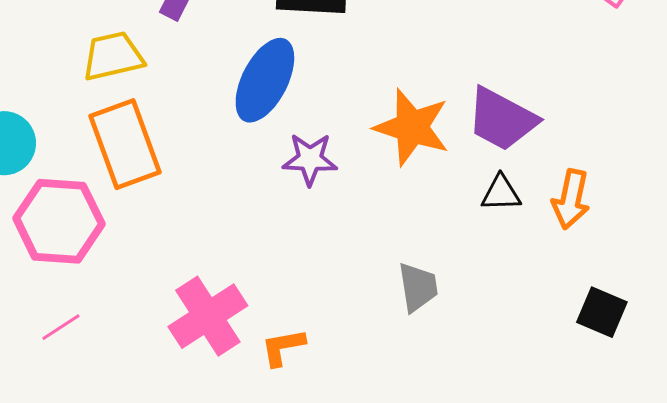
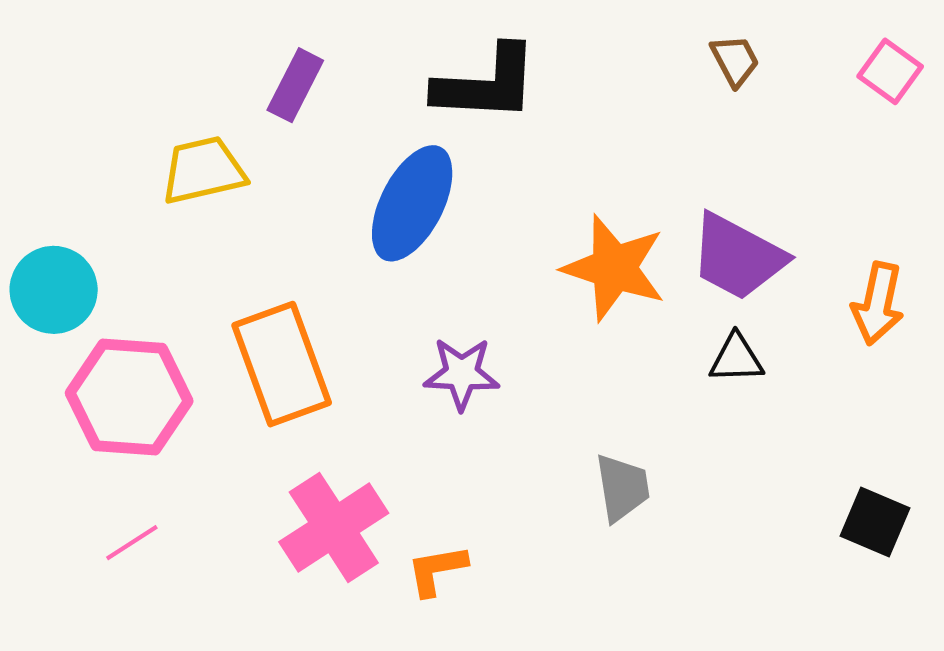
orange rectangle: (125, 144) -> (282, 364), moved
purple star: (310, 159) -> (462, 374), moved
orange arrow: (571, 199) -> (878, 304), moved

